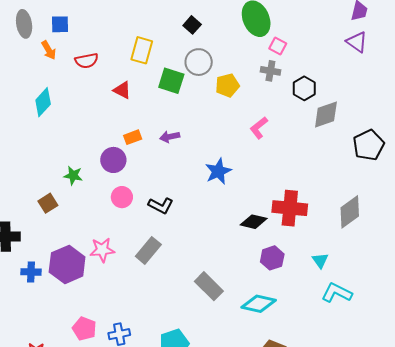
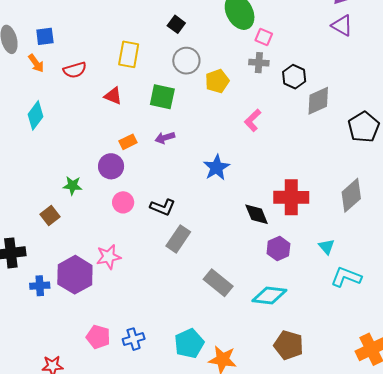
green square: (171, 81) -> (162, 97), moved
black diamond: (254, 222) -> (257, 214), turned 60
gray rectangle: (148, 250) -> (178, 239), moved

